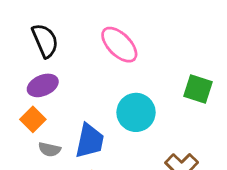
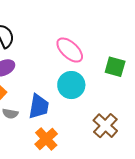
pink ellipse: (119, 45) -> (70, 50), moved

